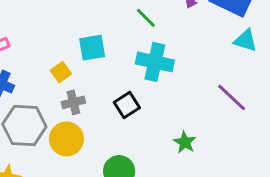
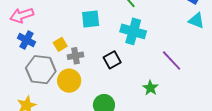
yellow square: (61, 72) -> (60, 44), moved
purple line: (232, 97) -> (172, 60), moved

